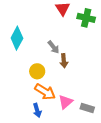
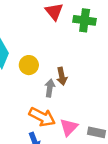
gray arrow: (54, 47) -> (50, 88), moved, turned -128
yellow circle: (37, 71) -> (29, 65), moved

